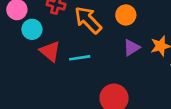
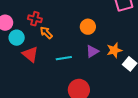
orange arrow: (88, 20) -> (46, 33), moved, size x0.6
cyan line: (80, 58) -> (64, 58), moved

